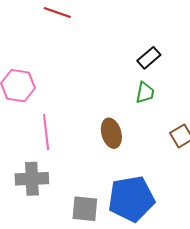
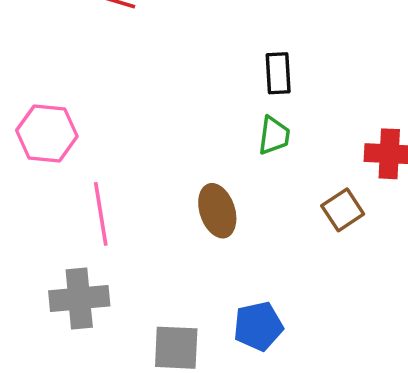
black rectangle: (149, 58) -> (278, 73), turned -50
blue pentagon: (131, 199) -> (258, 326), size x0.6

